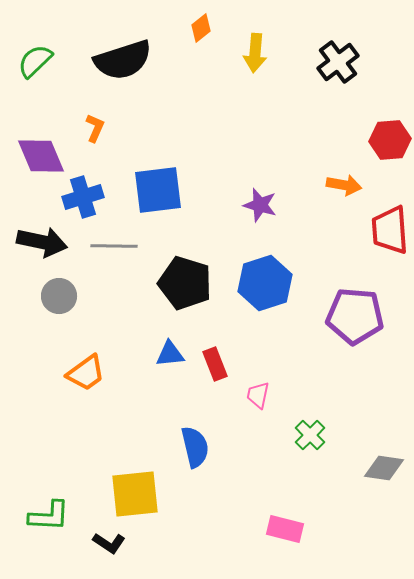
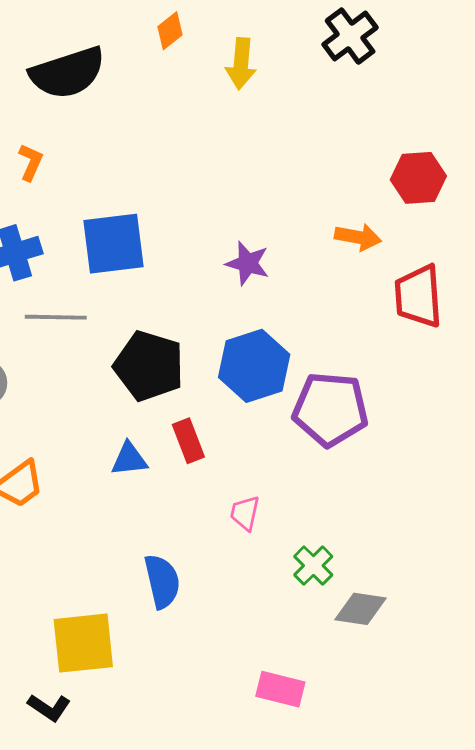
black cross: (338, 62) -> (350, 36), moved
purple pentagon: (355, 316) -> (330, 409), moved
red rectangle: (215, 364) -> (188, 441), moved
gray diamond: (384, 468) -> (361, 609), moved

